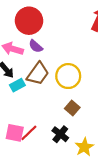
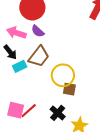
yellow circle: (68, 76) -> (63, 75), moved
brown square: (72, 108) -> (69, 89), turned -32

